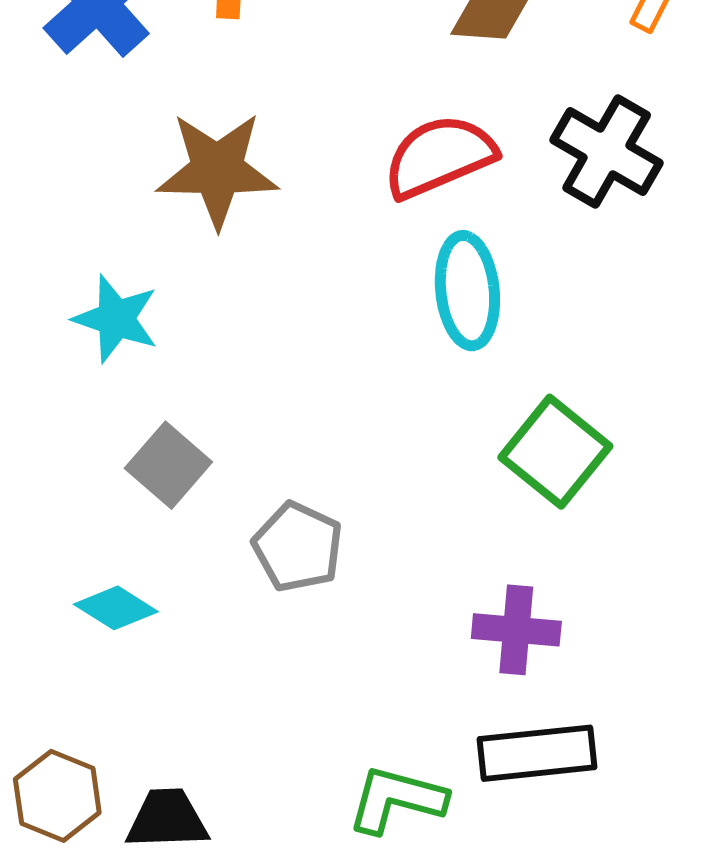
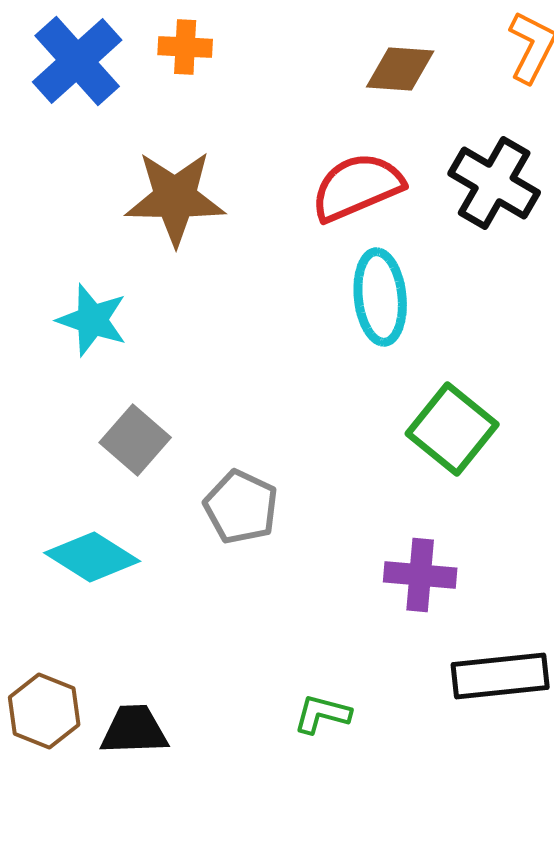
cyan diamond: (116, 608) -> (92, 557), size x1.4
black rectangle: (537, 753) -> (500, 676), moved
green L-shape: (397, 800) -> (322, 714), size x0.7

